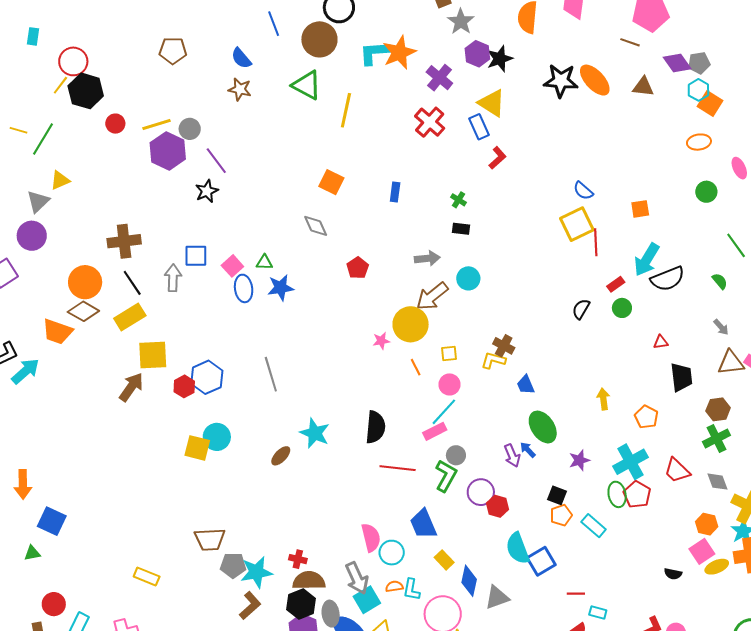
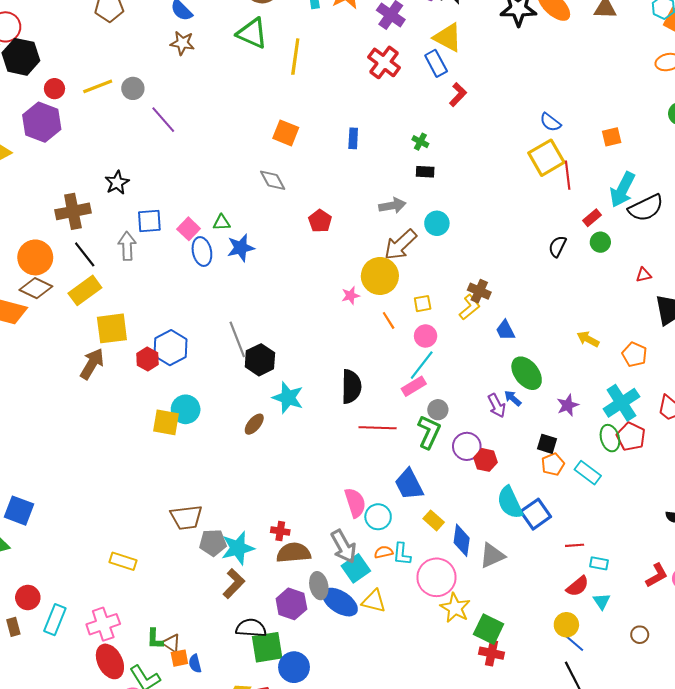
purple hexagon: (168, 151) -> (42, 122), moved
black star: (207, 191) -> (117, 183), moved
yellow L-shape: (493, 360) -> (470, 307), turned 130
yellow arrow: (603, 399) -> (588, 339), turned -50
black hexagon: (301, 604) -> (260, 360), moved

